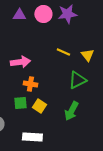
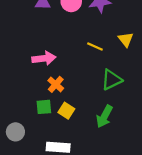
yellow triangle: (87, 55) -> (126, 39), moved
orange cross: (30, 84) -> (56, 84), turned 32

